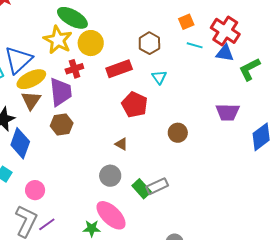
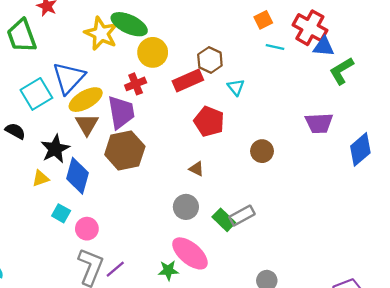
yellow star: (58, 40) -> (101, 34), moved
brown hexagon: (149, 43) -> (210, 60), moved
blue triangle: (225, 53) -> (324, 47), moved
brown hexagon: (62, 124) -> (125, 150), size x1.5
pink circle: (35, 190) -> (87, 229), moved

